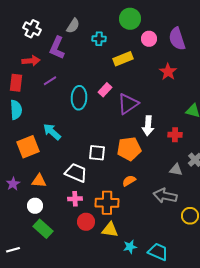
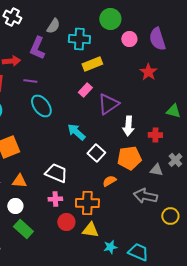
white cross: (32, 29) -> (12, 17), moved
cyan cross: (99, 39) -> (79, 39), size x1.5
yellow rectangle: (123, 59) -> (92, 64), moved
purple line: (50, 81) -> (30, 81), turned 40
cyan ellipse: (79, 98) -> (41, 106), moved, turned -40
cyan arrow: (52, 132) -> (76, 132), moved
orange pentagon: (129, 149) -> (129, 158), moved
white square: (97, 153) -> (96, 153), moved, turned 36

